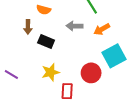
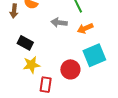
brown arrow: (28, 27) -> (14, 11), moved
black rectangle: (46, 42) -> (25, 43), moved

